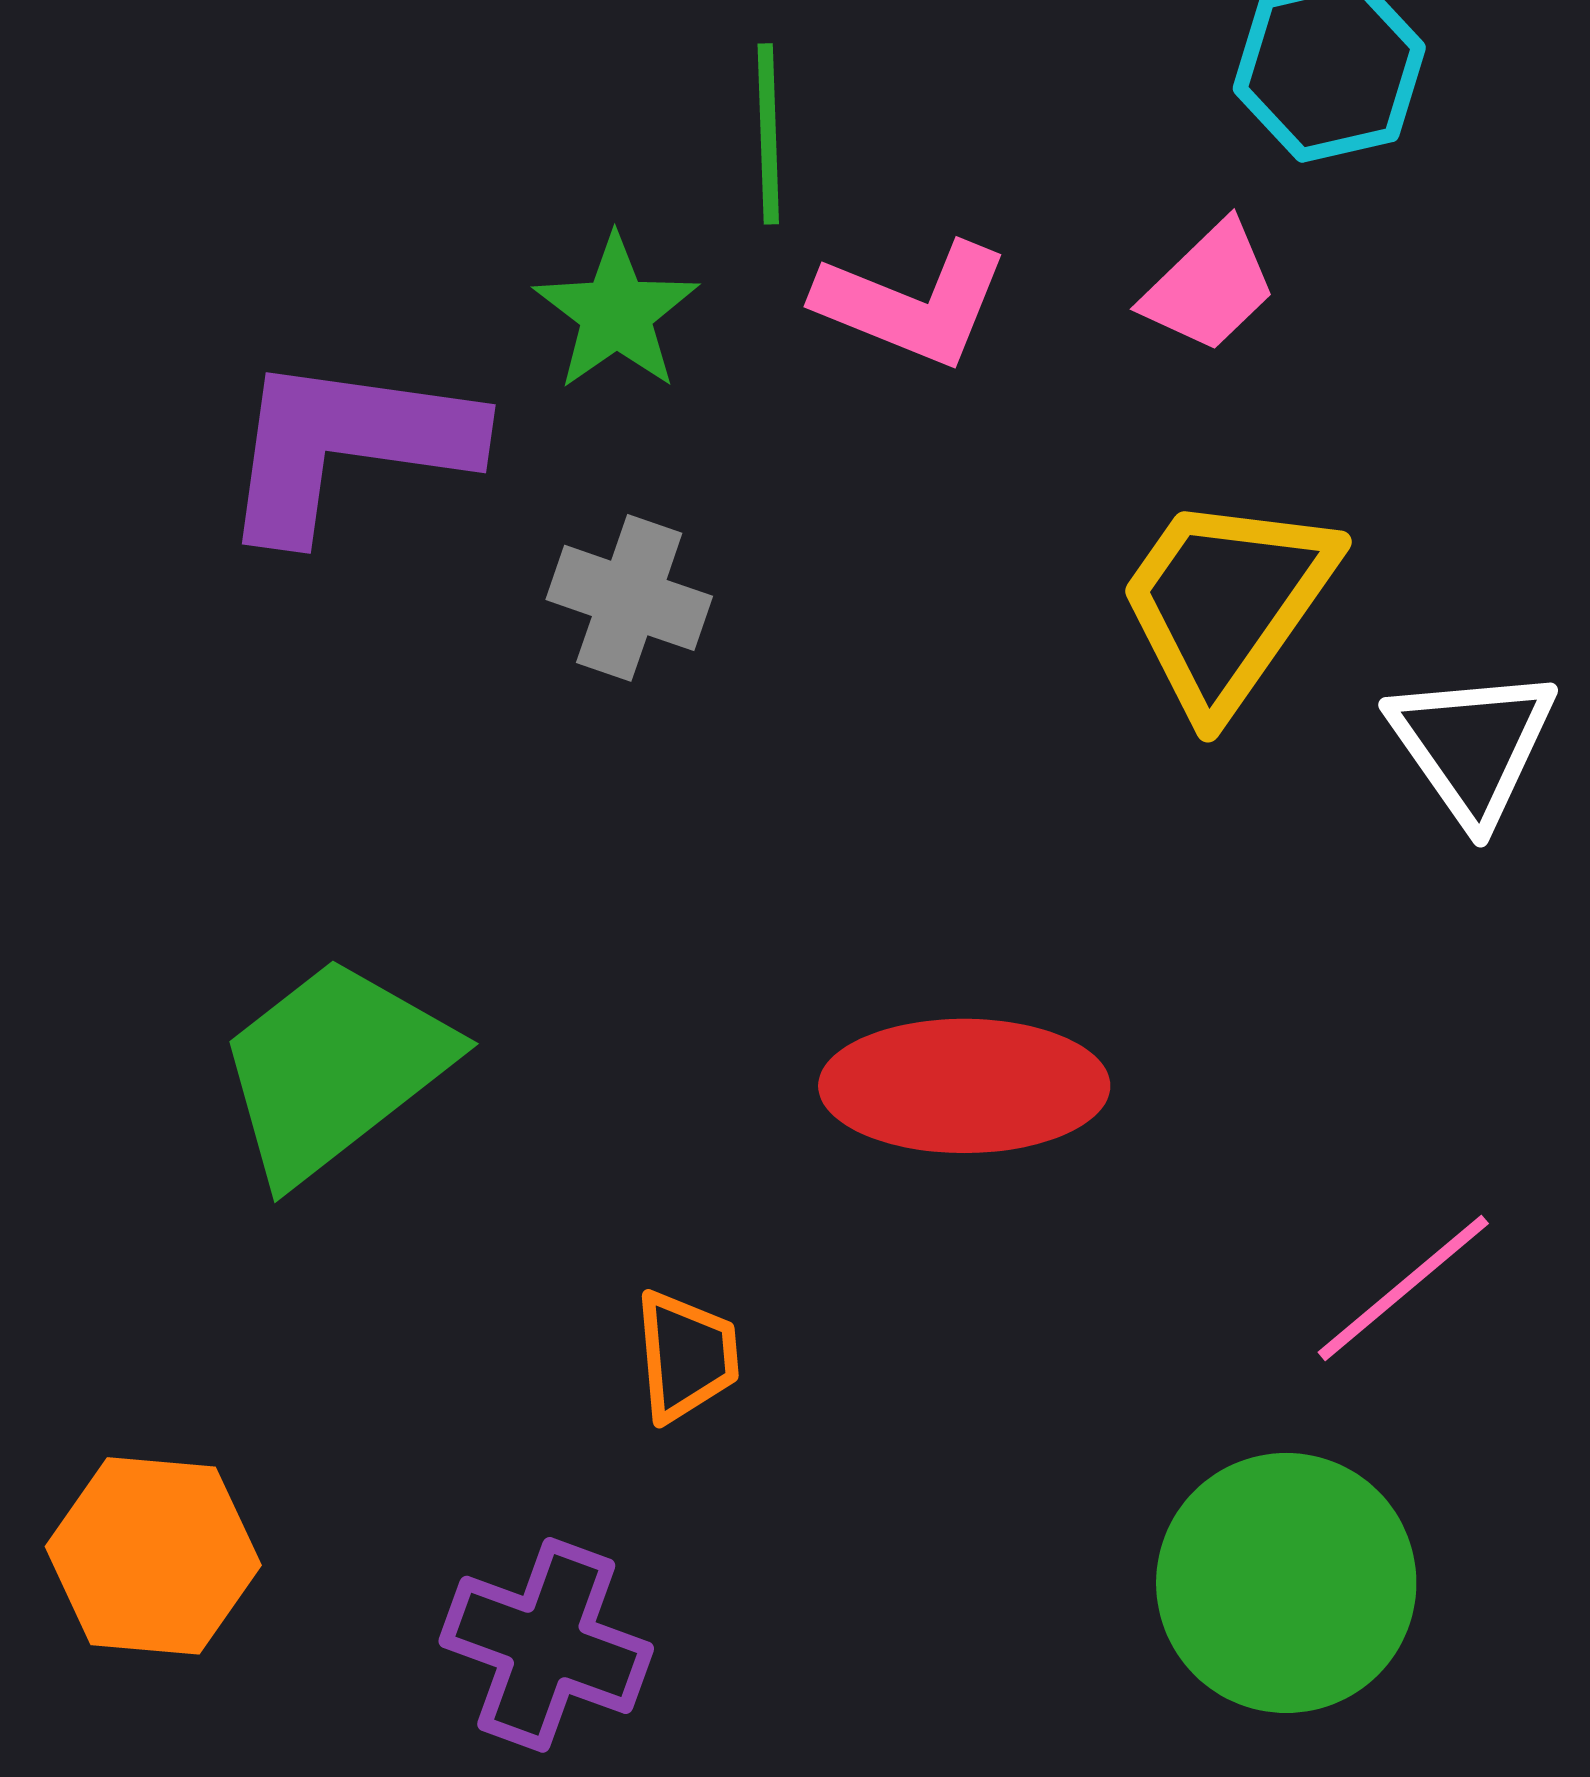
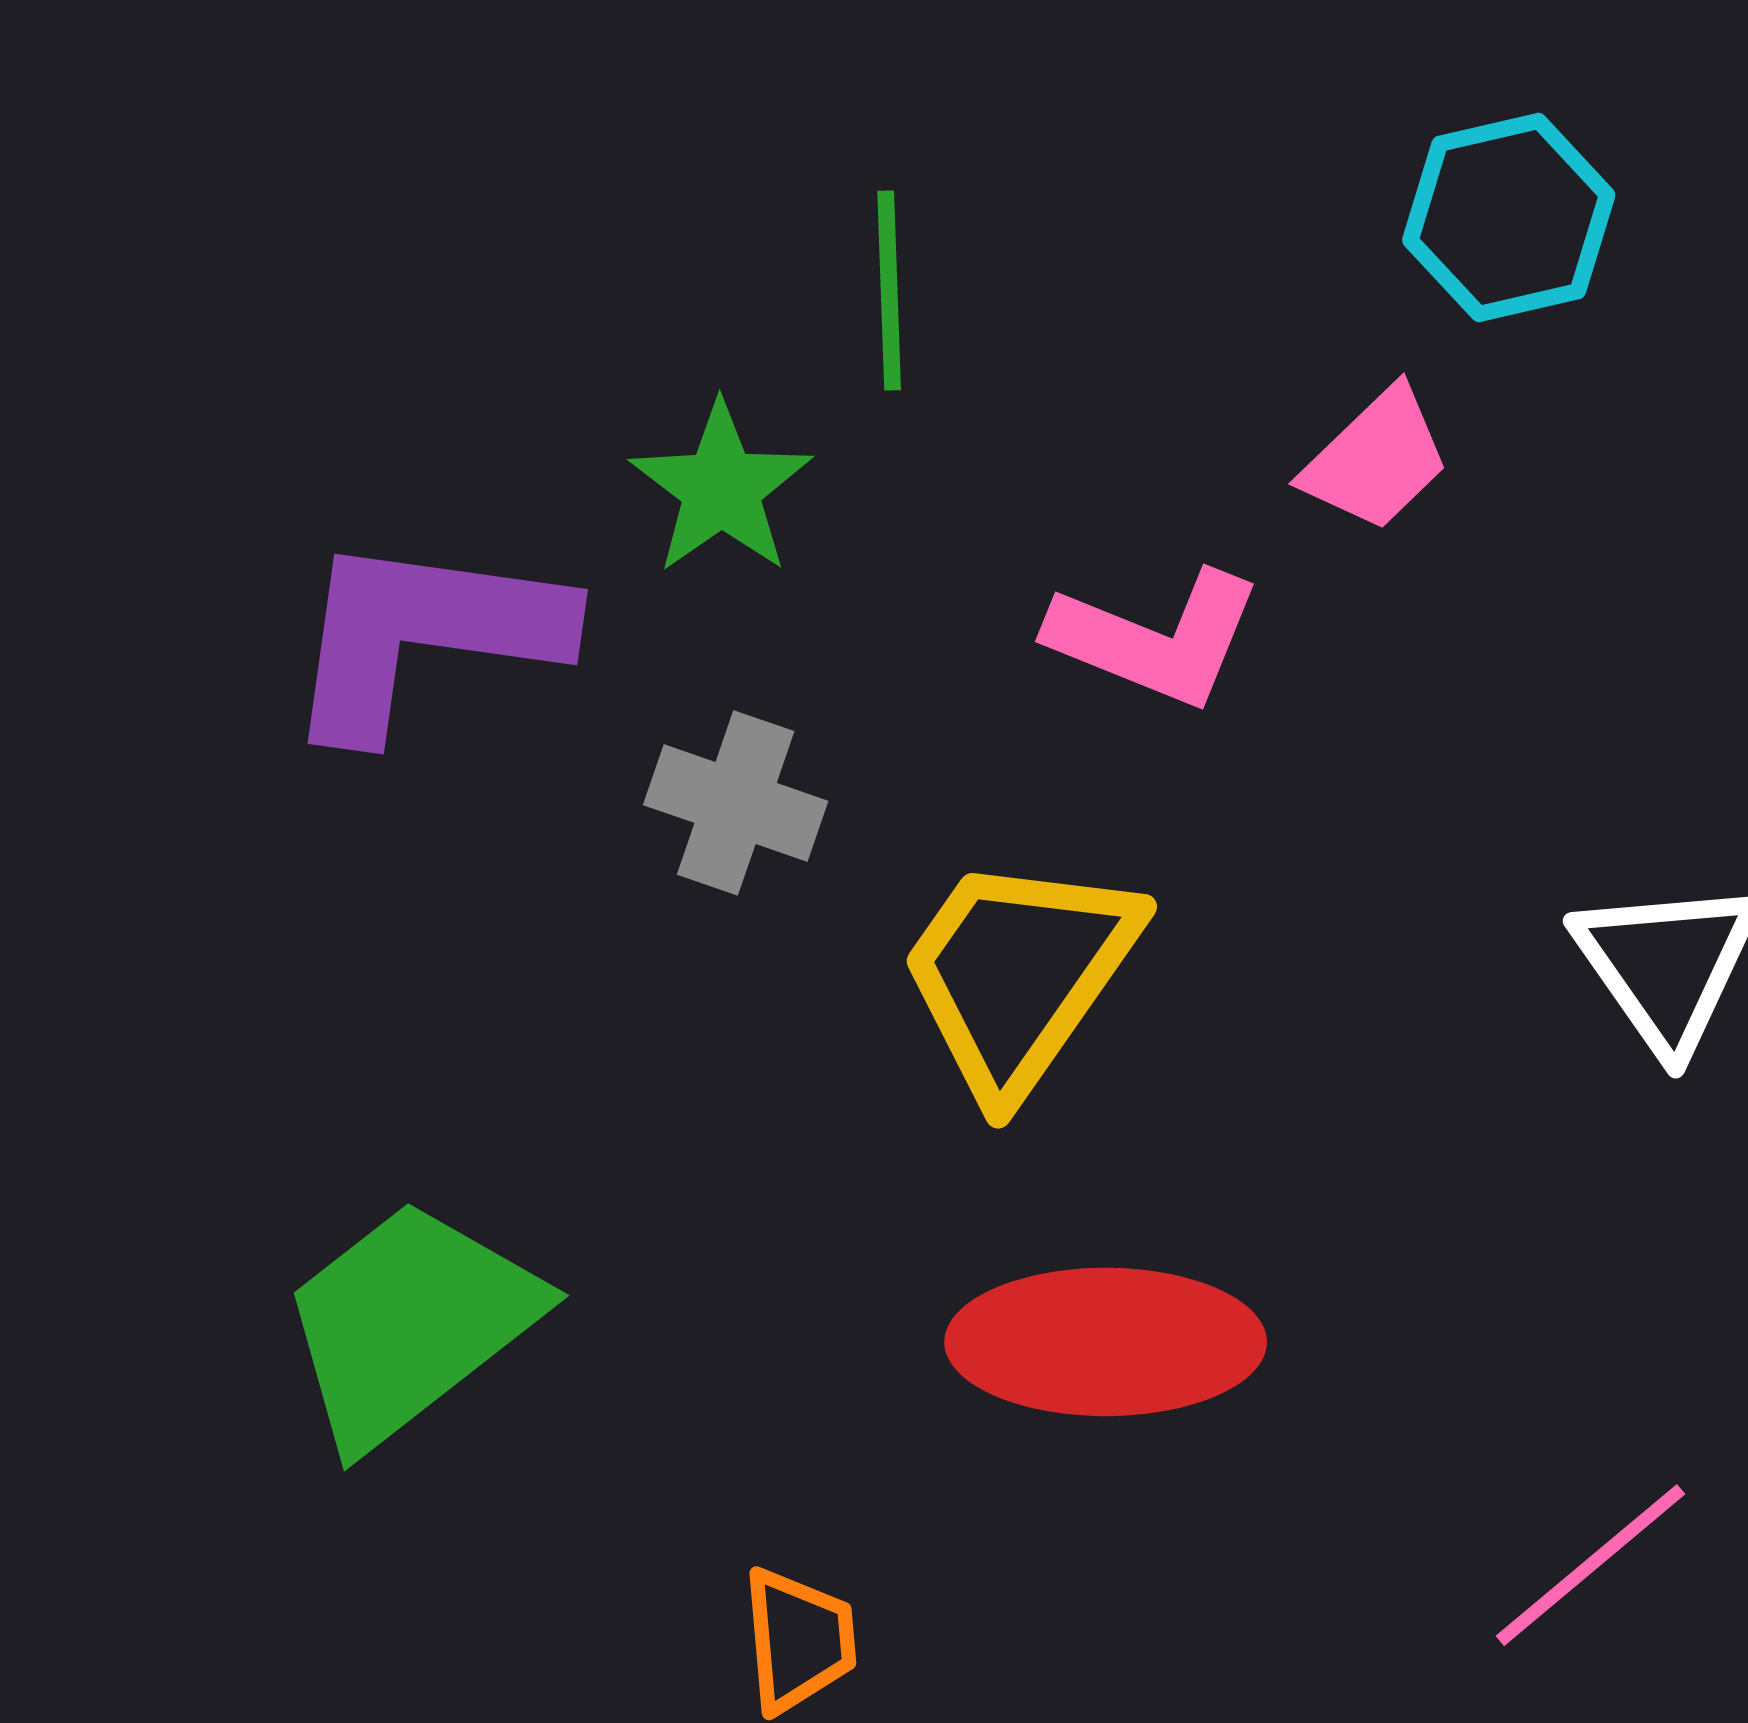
pink L-shape: (912, 304) -> (1155, 638), moved
yellow trapezoid: (1226, 603) -> (1018, 974), moved

